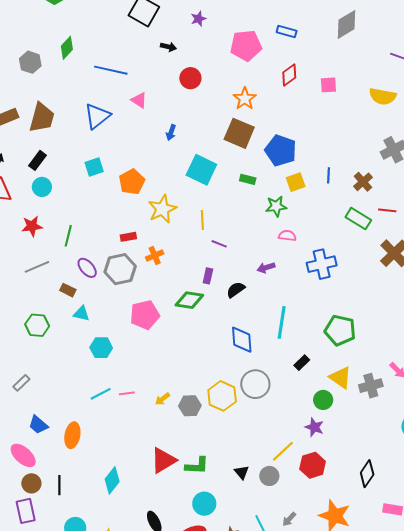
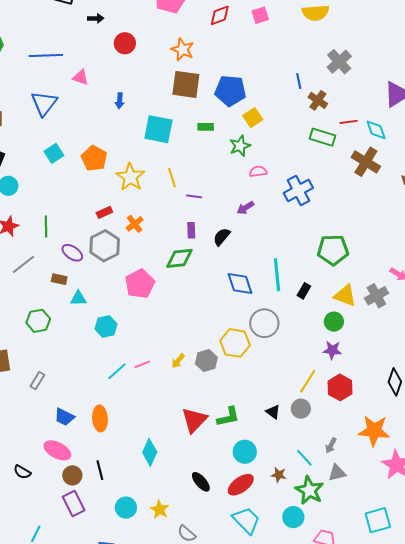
red diamond: (289, 75) -> (220, 15), turned 30
blue line: (328, 175) -> (299, 81), moved
cyan line: (282, 322) -> (277, 275), moved

